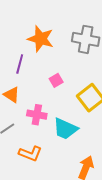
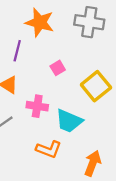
orange L-shape: (30, 153) -> (49, 149), moved

